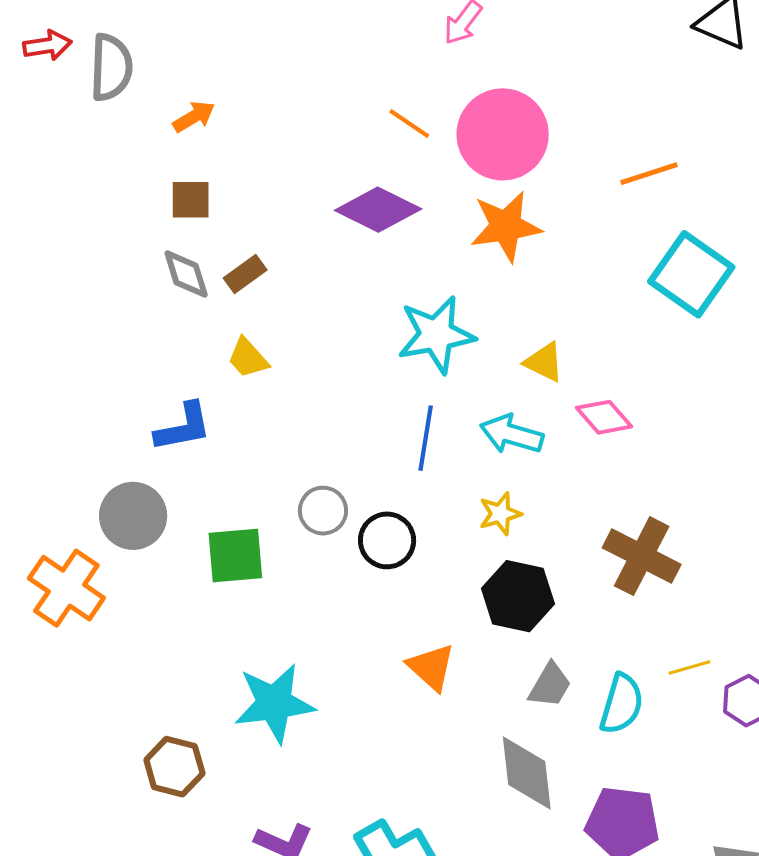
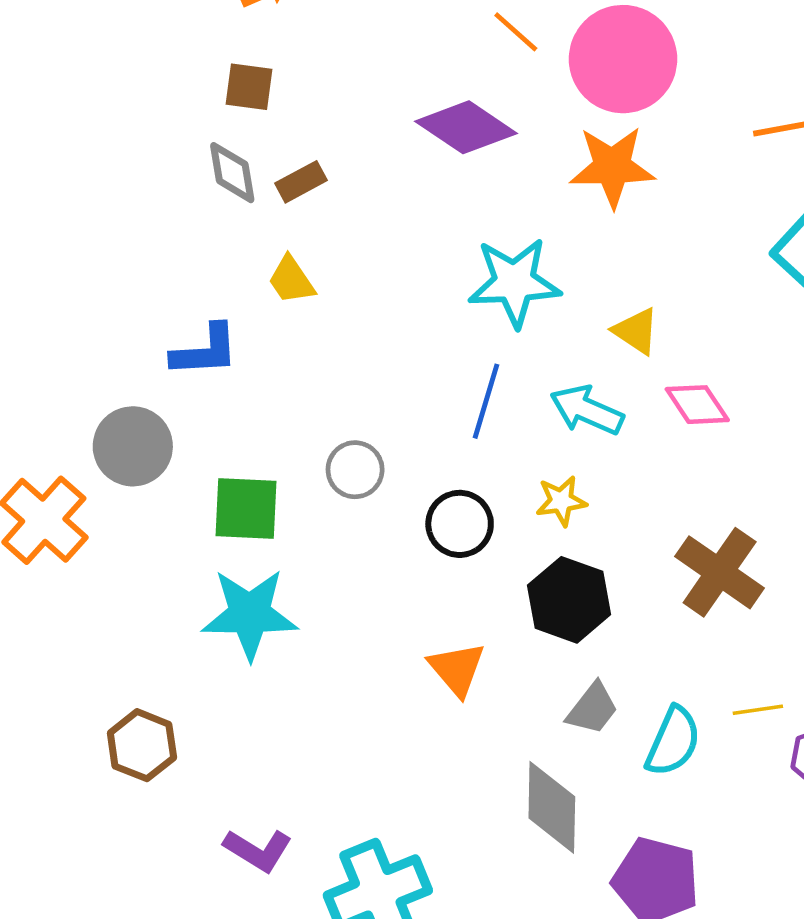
black circle: (387, 540) -> (460, 524), moved
cyan star: (274, 703) -> (250, 614), moved

